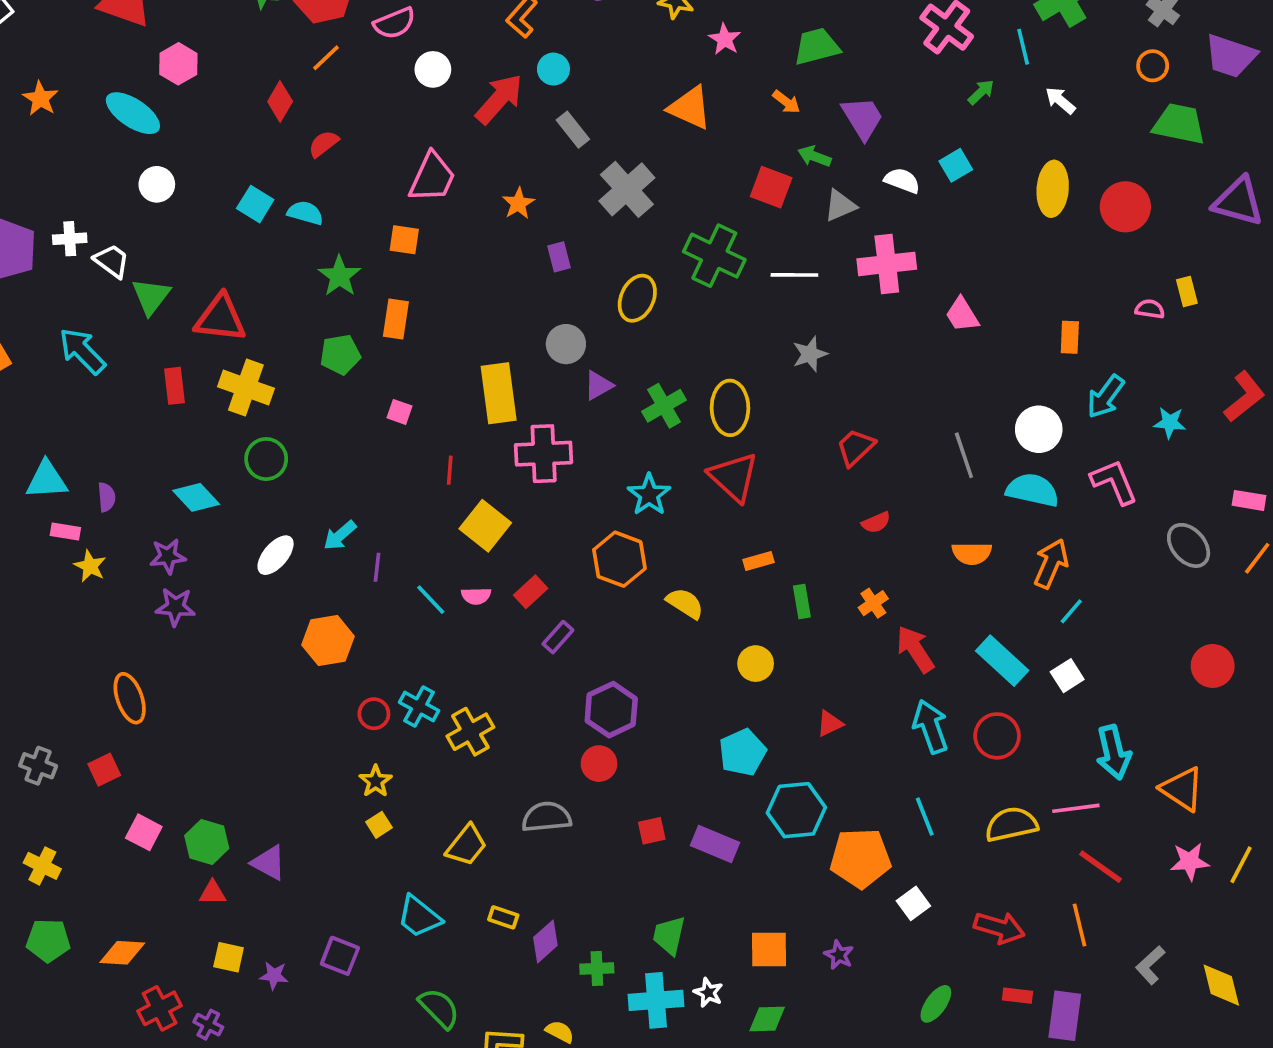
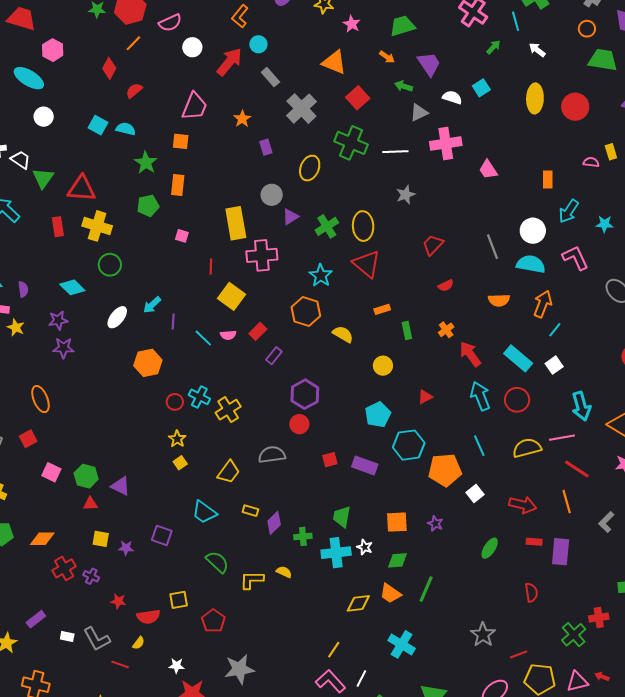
red square: (771, 187) -> (358, 98), moved, turned 30

